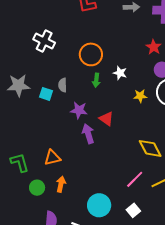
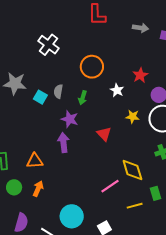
red star: (154, 47) -> (140, 75), moved
green arrow: (96, 80) -> (83, 98), moved
red triangle: (106, 119) -> (104, 134), moved
purple arrow: (88, 134) -> (63, 143), moved
pink line: (135, 179) -> (110, 186), moved

